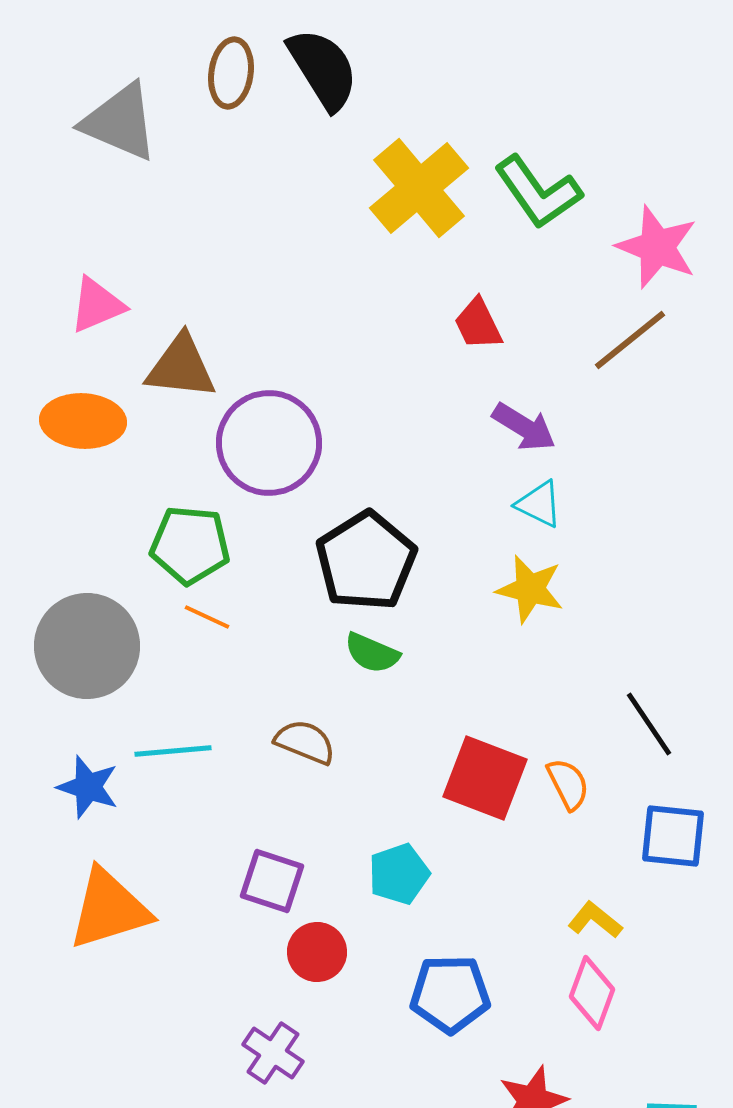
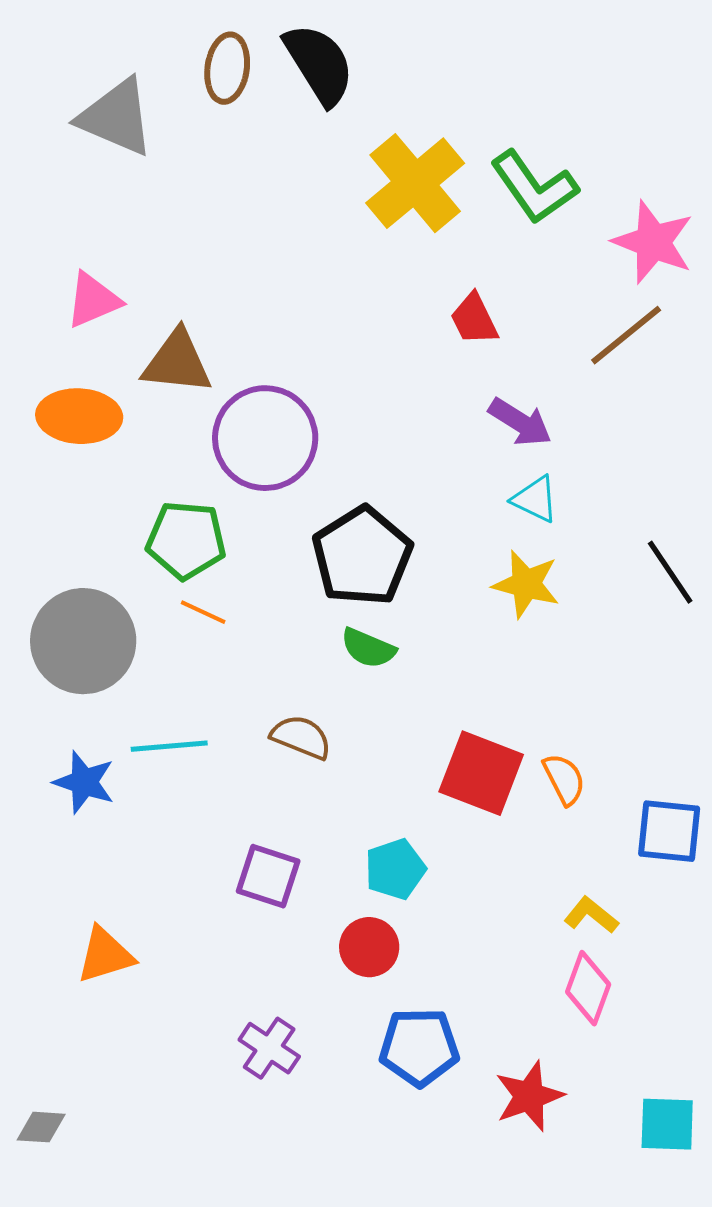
black line: (649, 724) -> (670, 572), moved
orange triangle: (109, 909) -> (105, 955), moved, size x0.7
red circle: (317, 952) -> (369, 947), moved
blue pentagon: (450, 994) -> (419, 1047), moved

